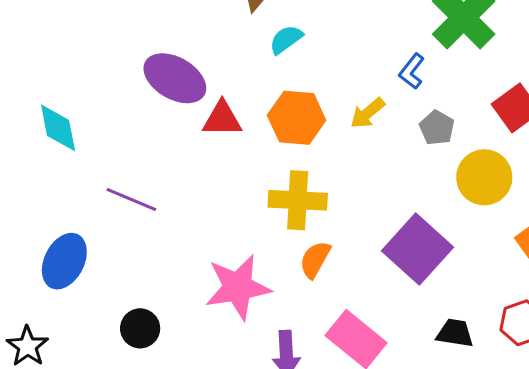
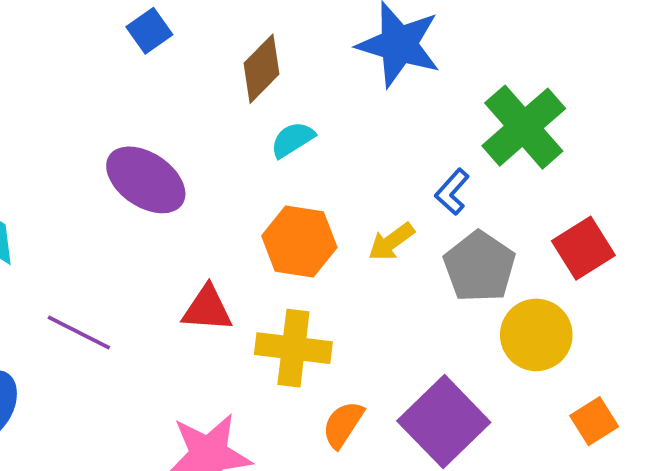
red triangle: (222, 119) -> (207, 309), moved
gray pentagon: (437, 128) -> (479, 267), size x1.6
orange semicircle: (315, 260) -> (343, 424), moved

